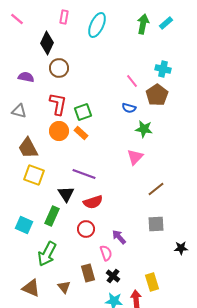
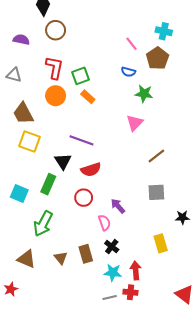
orange rectangle: (81, 133) -> (88, 97), moved
brown rectangle: (88, 273) -> (86, 254), moved
yellow rectangle: (152, 282) -> (161, 243), moved

